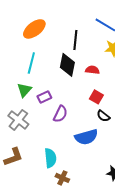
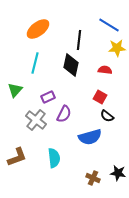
red semicircle: (92, 70) -> (105, 70), moved
green triangle: (24, 90) -> (15, 90), moved
gray cross: (18, 120) -> (36, 120), moved
brown cross: (62, 178) -> (93, 178), moved

